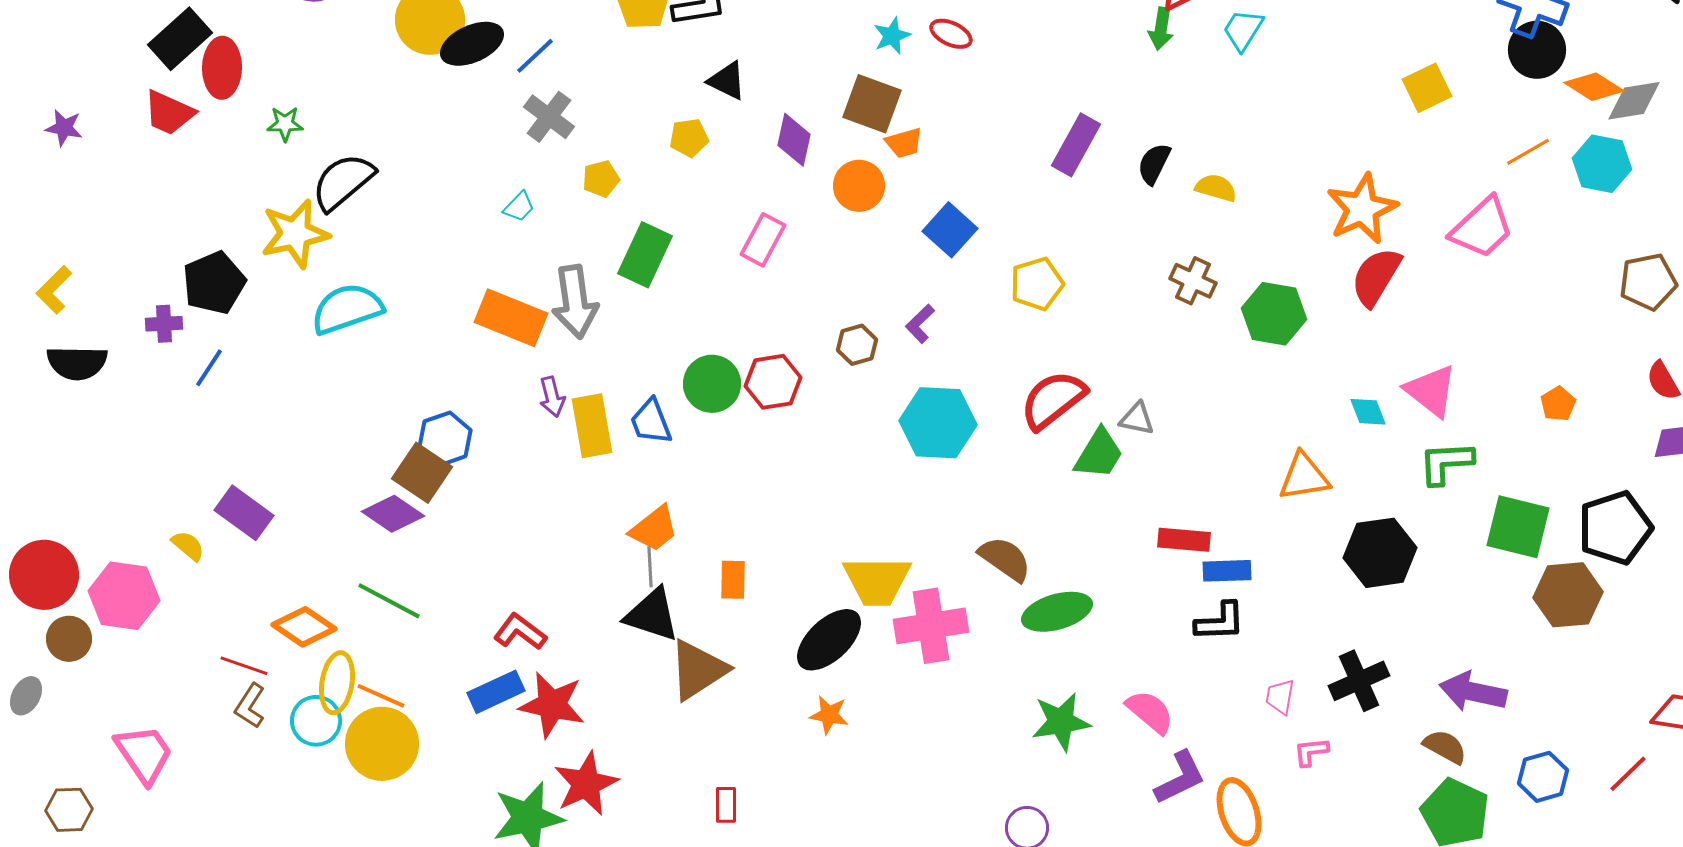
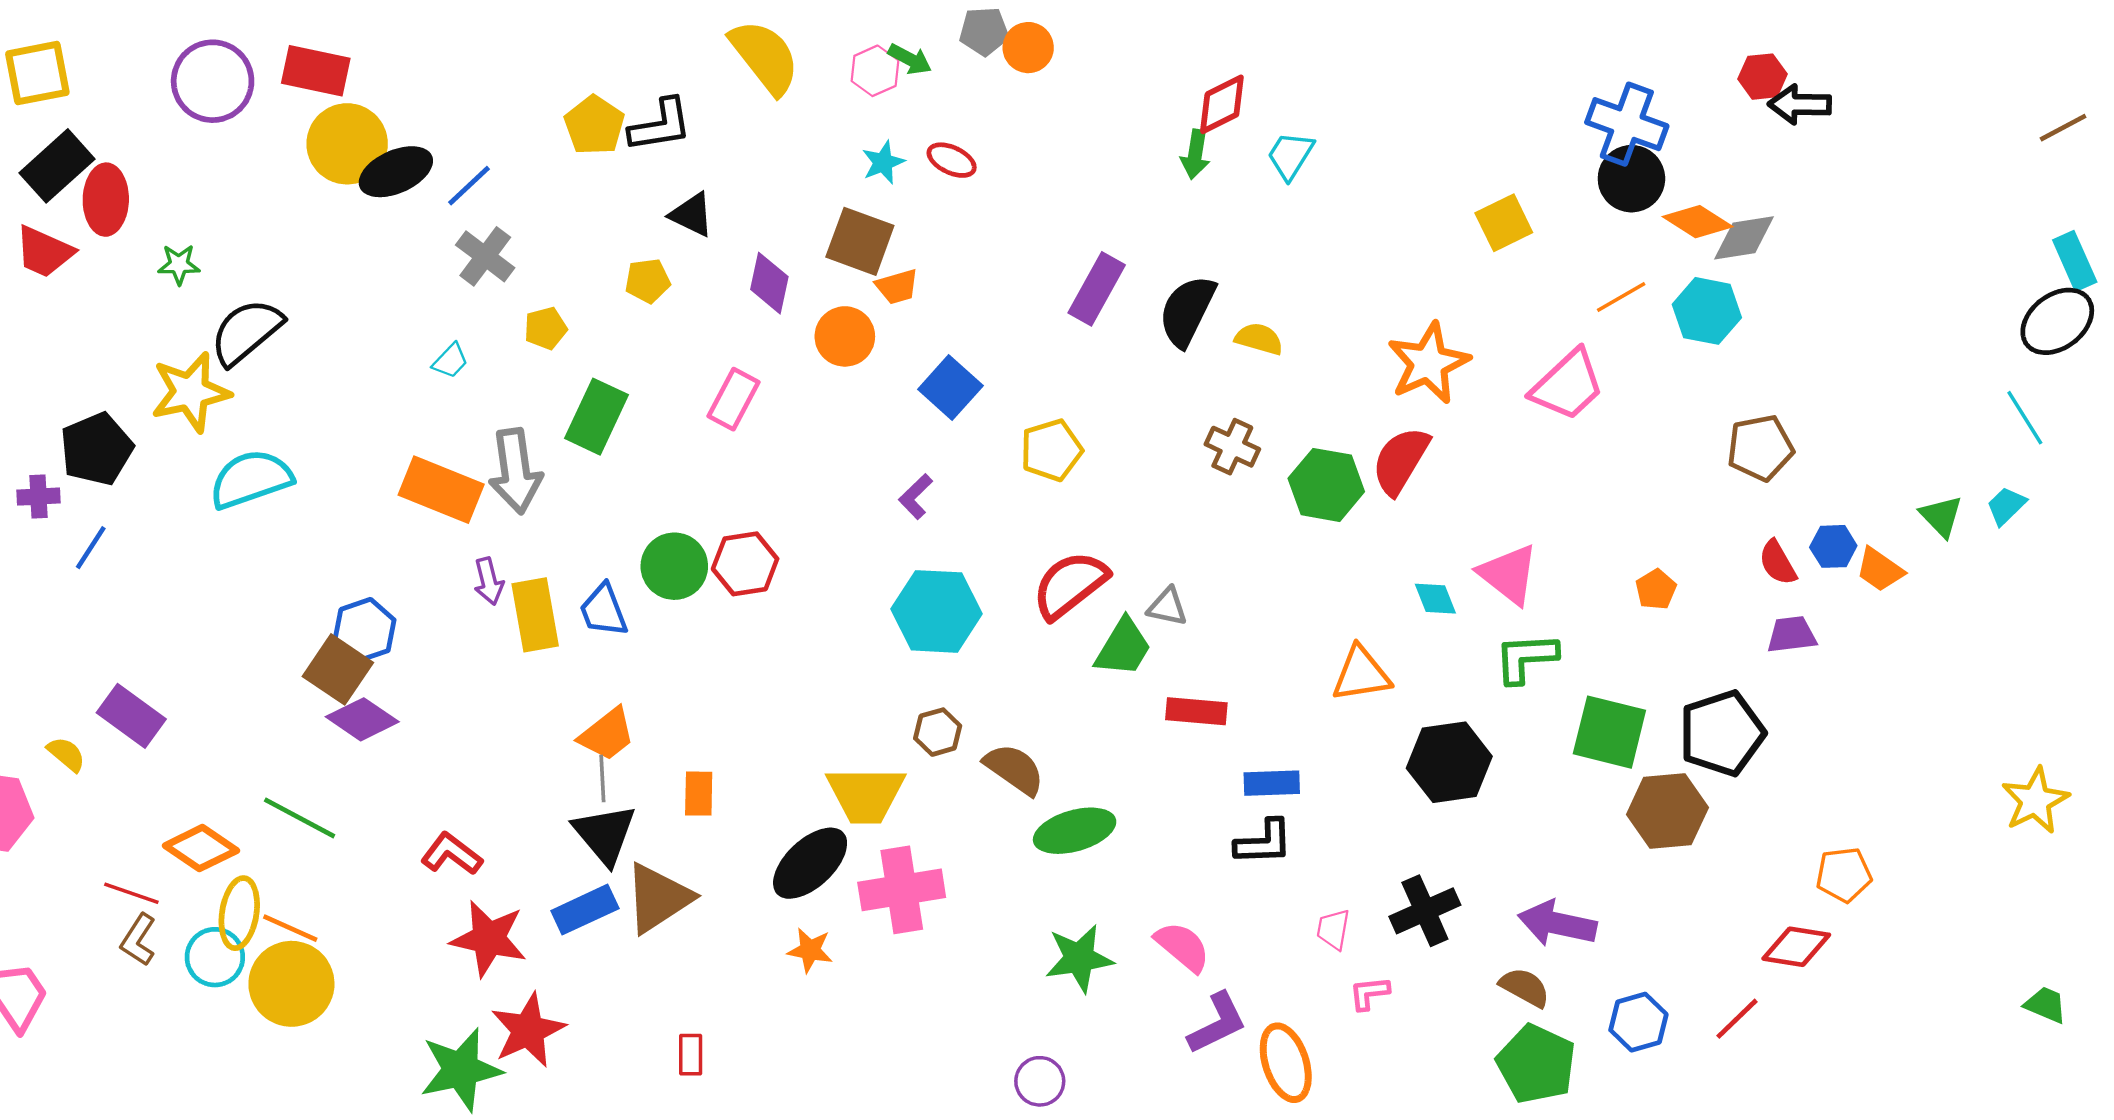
black semicircle: (1154, 164) -> (1187, 311), size x1.5
red semicircle: (1376, 277) -> (1401, 461), moved
brown hexagon: (857, 345) -> (938, 732), moved
purple diamond: (393, 514) -> (362, 719), moved
red rectangle: (1184, 540) -> (1196, 711), moved
black triangle: (652, 615) -> (605, 834), turned 32
pink cross: (931, 626) -> (902, 890), moved
blue rectangle: (496, 692) -> (585, 910), moved

